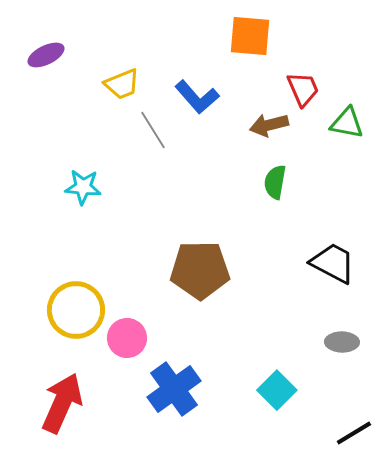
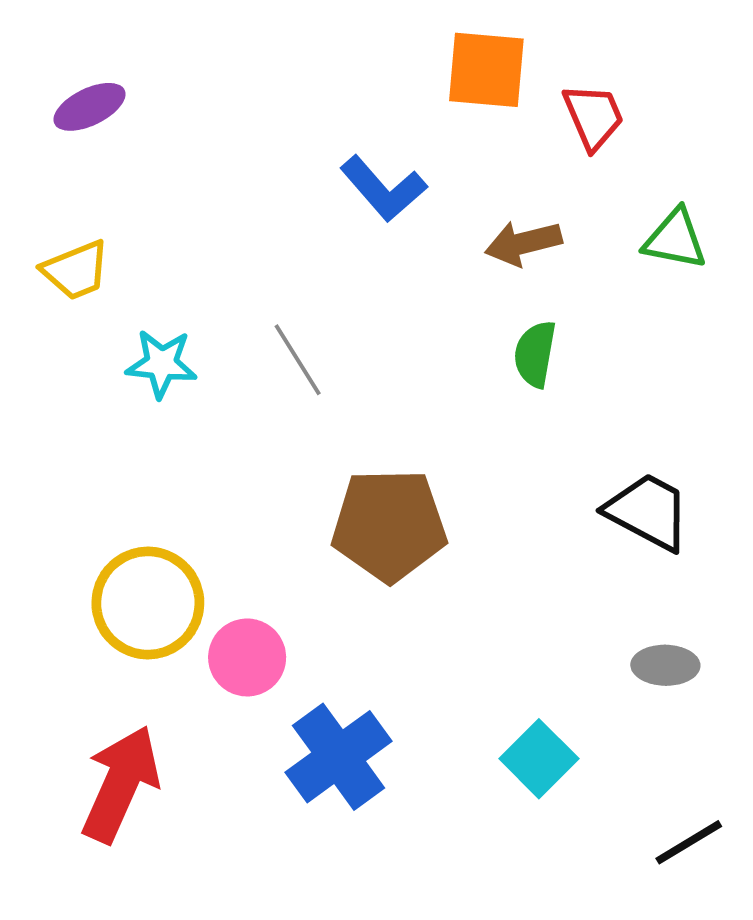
yellow trapezoid: (122, 84) -> (76, 270), moved
red trapezoid: (303, 89) -> (593, 117), moved
gray line: (153, 130) -> (298, 360), moved

